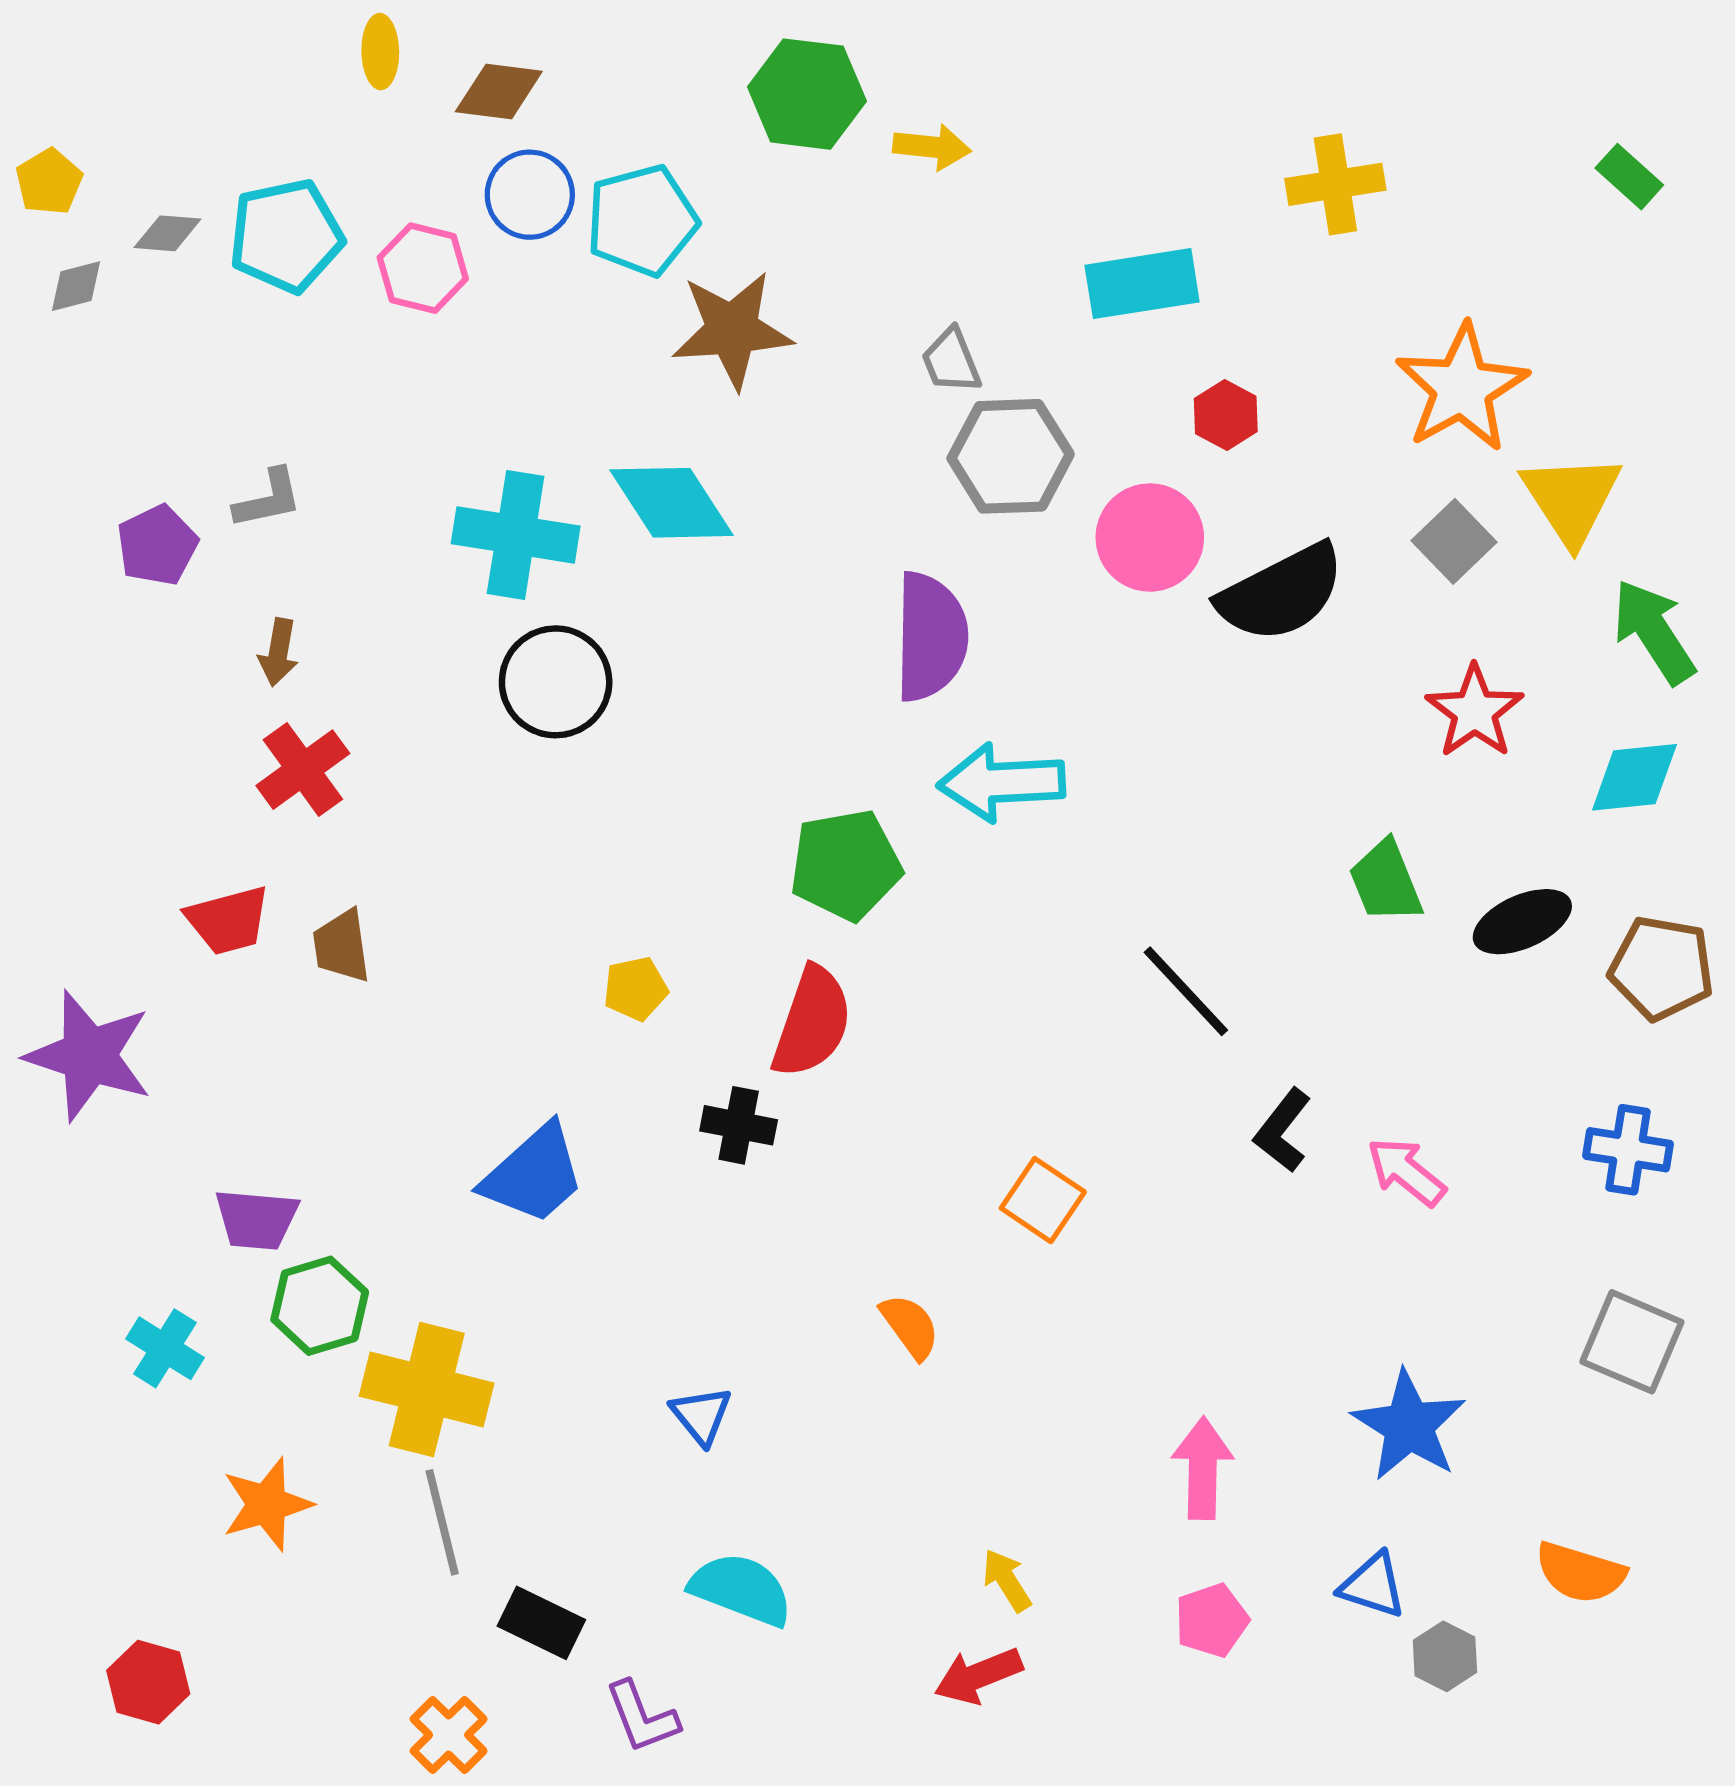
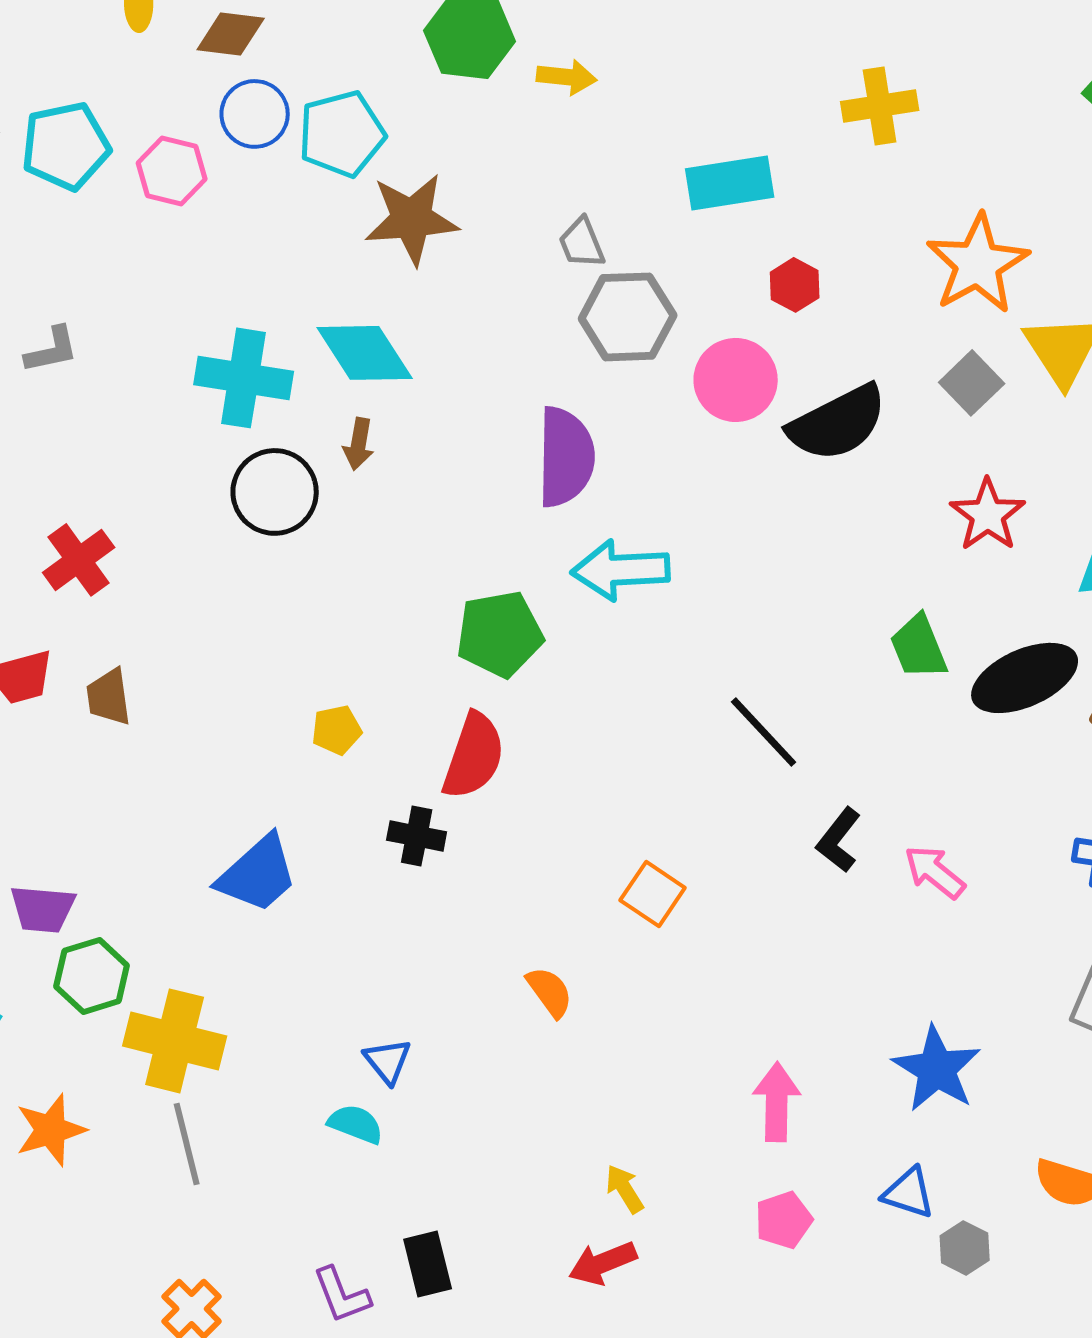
brown arrow: (278, 652) -> (359, 444), moved
black ellipse: (1522, 922) -> (1025, 678), size x1.4
cyan semicircle: (741, 1589) -> (356, 1124), moved, size x0.7
black rectangle: (541, 1623) -> (428, 1264), moved, turned 50

